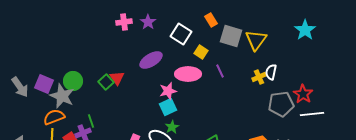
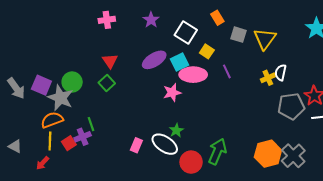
pink cross: (124, 22) -> (107, 20), moved
gray square: (231, 36) -> (238, 35), size x0.7
red triangle: (117, 78) -> (110, 61), moved
cyan square: (168, 107) -> (179, 62), moved

